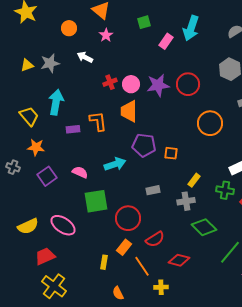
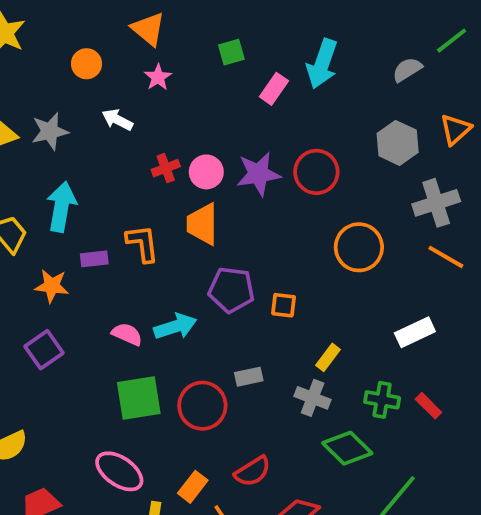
orange star: (36, 147) -> (52, 286), moved
pink semicircle: (80, 172) -> (127, 334), moved
green cross: (225, 190) -> (382, 400), moved
gray cross: (186, 201) -> (313, 398), turned 30
red circle: (128, 218) -> (202, 406), moved
pink ellipse: (63, 225) -> (119, 471), moved

